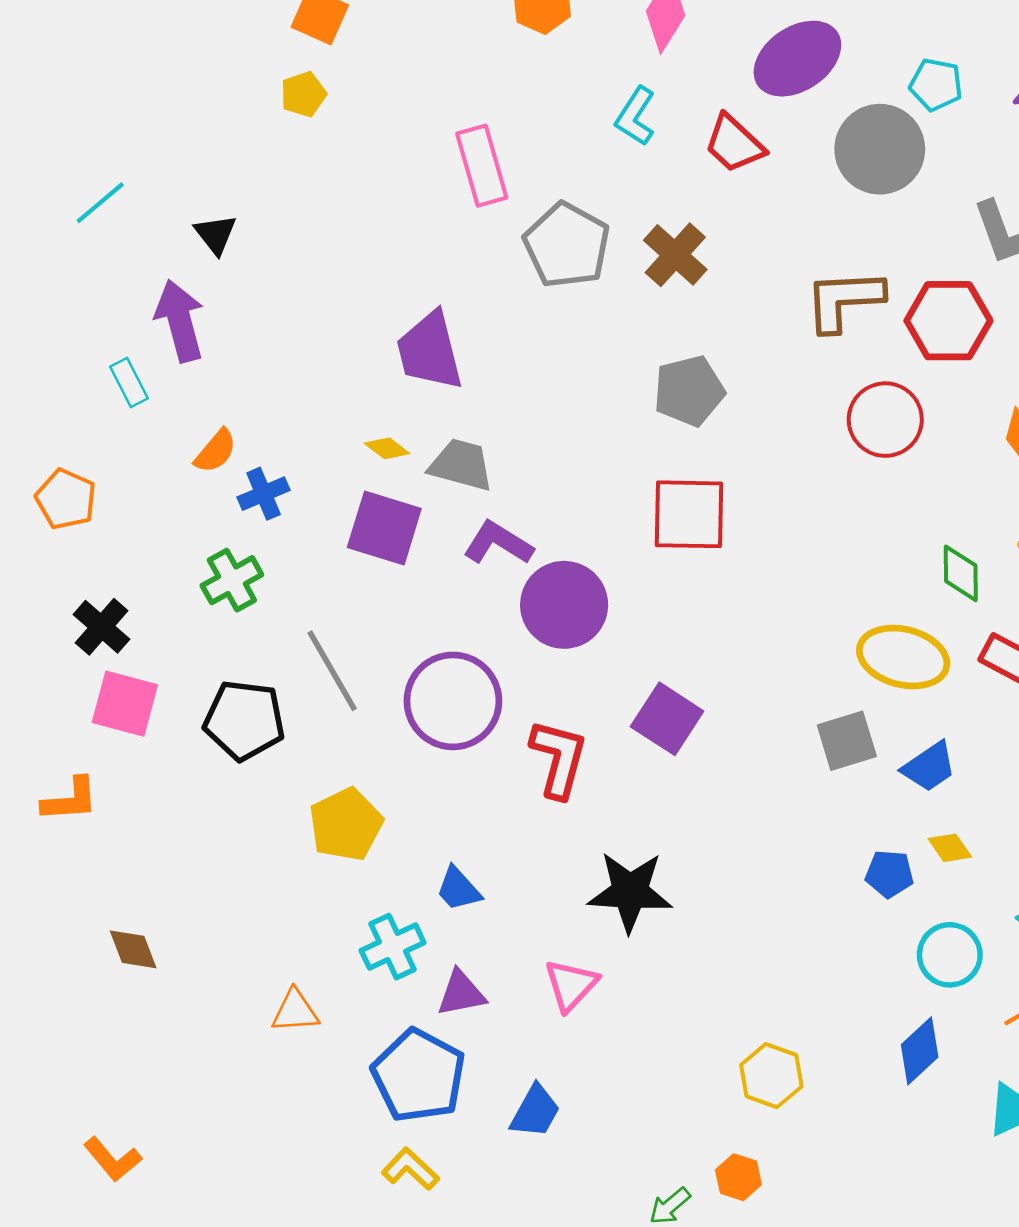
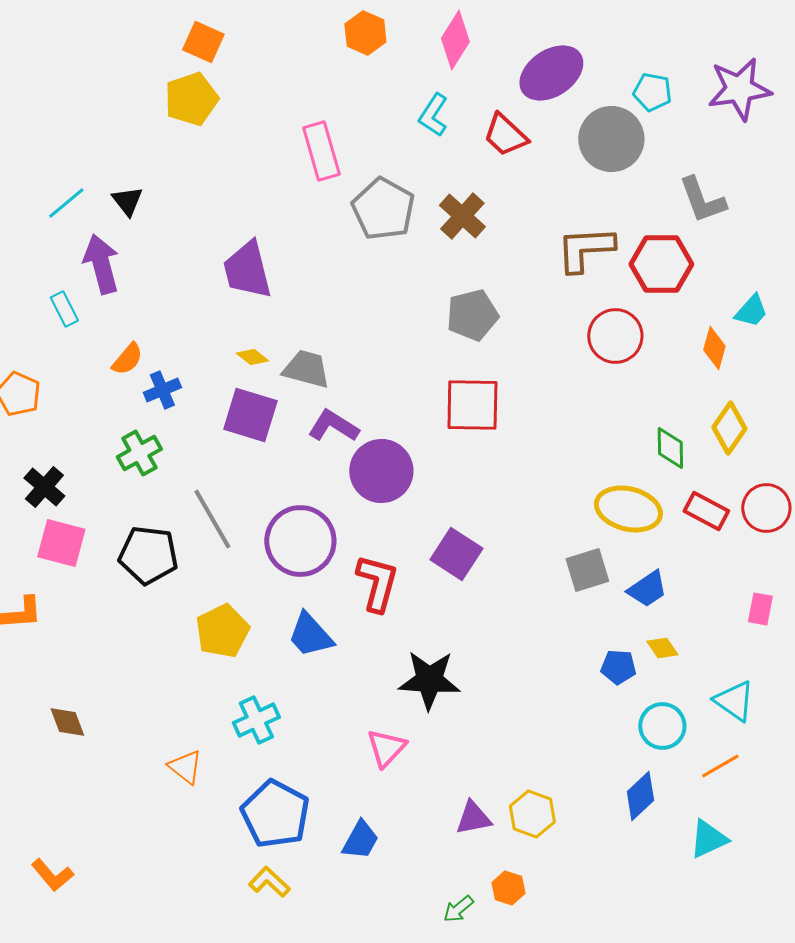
yellow pentagon: (303, 94) -> (191, 99), size x1.6
cyan line: (100, 203) -> (66, 203), moved
purple trapezoid: (430, 351) -> (247, 270), moved
blue trapezoid: (458, 889) -> (310, 635), moved, size x1.4
purple triangle: (461, 993) -> (473, 818), moved
orange triangle: (295, 1011) -> (185, 767), turned 42

